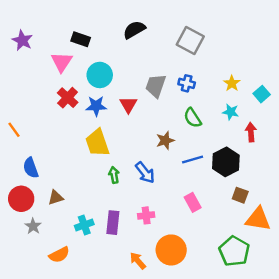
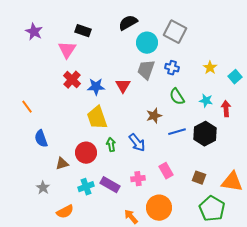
cyan circle: (100, 75) -> (147, 43), moved
cyan star: (231, 112) -> (206, 101), moved
brown square: (240, 195) -> (199, 178), moved
red circle: (21, 199) -> (86, 153), moved
pink rectangle: (193, 202) -> (166, 171), moved
purple rectangle: (113, 223) -> (110, 185), turned -66

